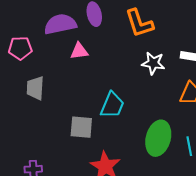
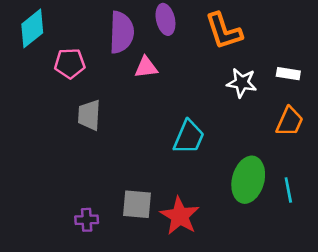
purple semicircle: (60, 24) -> (122, 32), turned 104
gray square: (81, 127) -> (137, 204), moved

